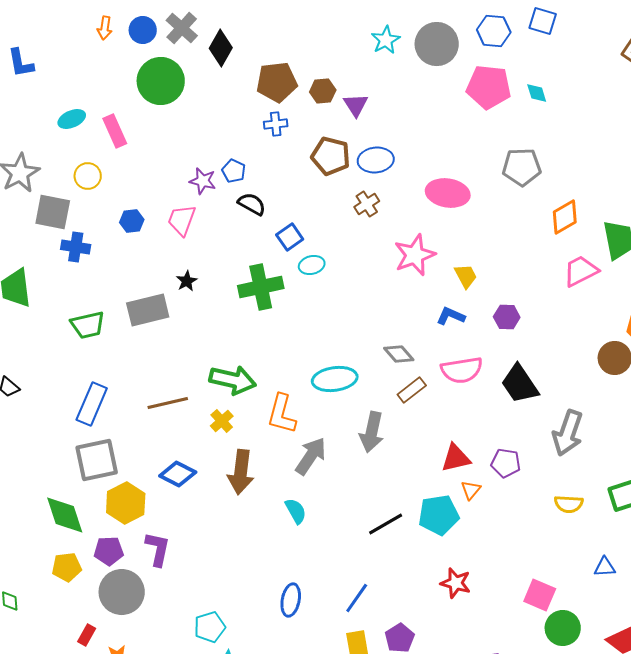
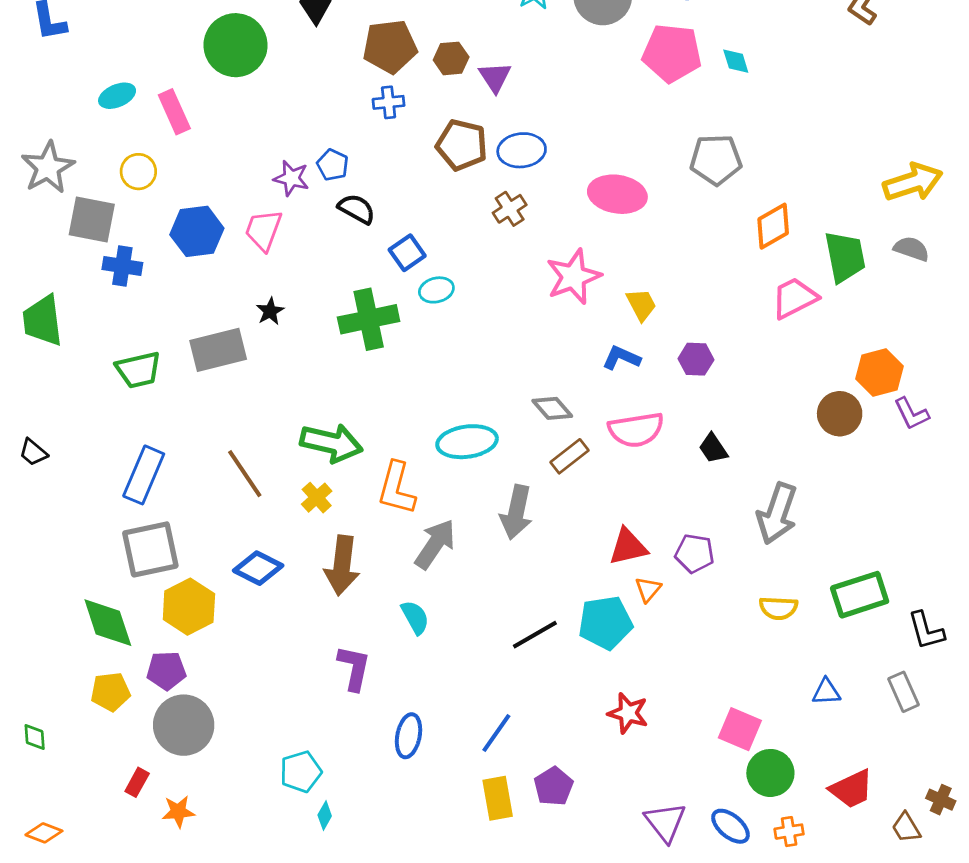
blue hexagon: (132, 221) -> (197, 231), size x1.6
black trapezoid: (520, 384) -> (713, 448), size x0.6
brown line: (168, 403) -> (245, 474), turned 69
purple L-shape: (158, 549) -> (354, 668), moved

